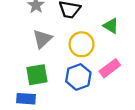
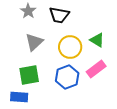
green triangle: (111, 26) -> (97, 40), moved

